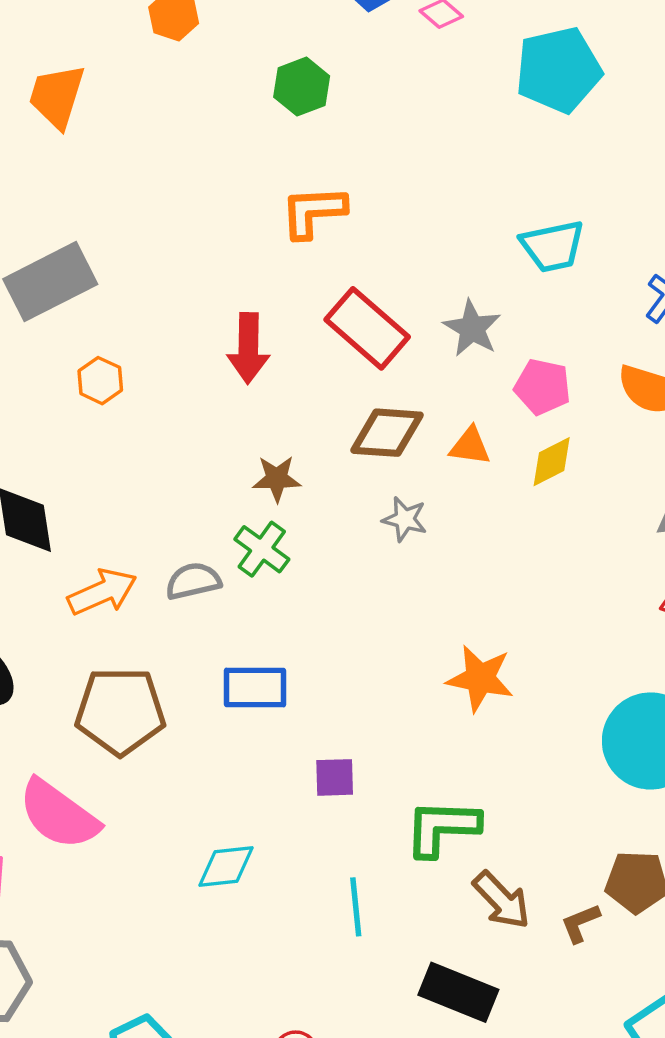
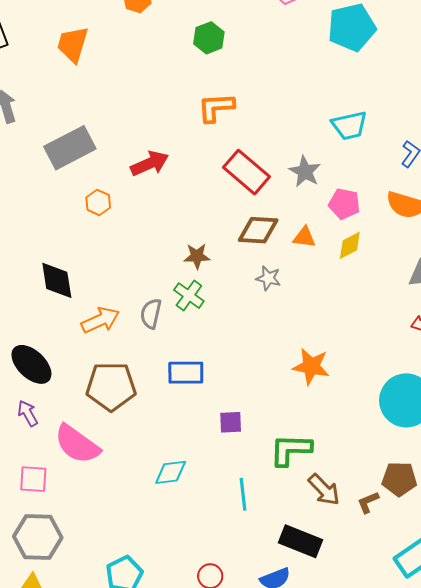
red arrow: (248, 348) -> (150, 164), moved, turned -114
gray semicircle: (193, 581) -> (151, 314), turned -64

